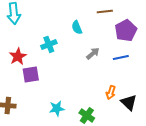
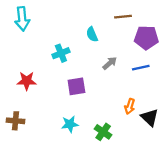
purple pentagon: (126, 30) -> (146, 38), turned 30
red star: (18, 56) -> (27, 81), moved, turned 30
purple square: (31, 74) -> (76, 86), moved

